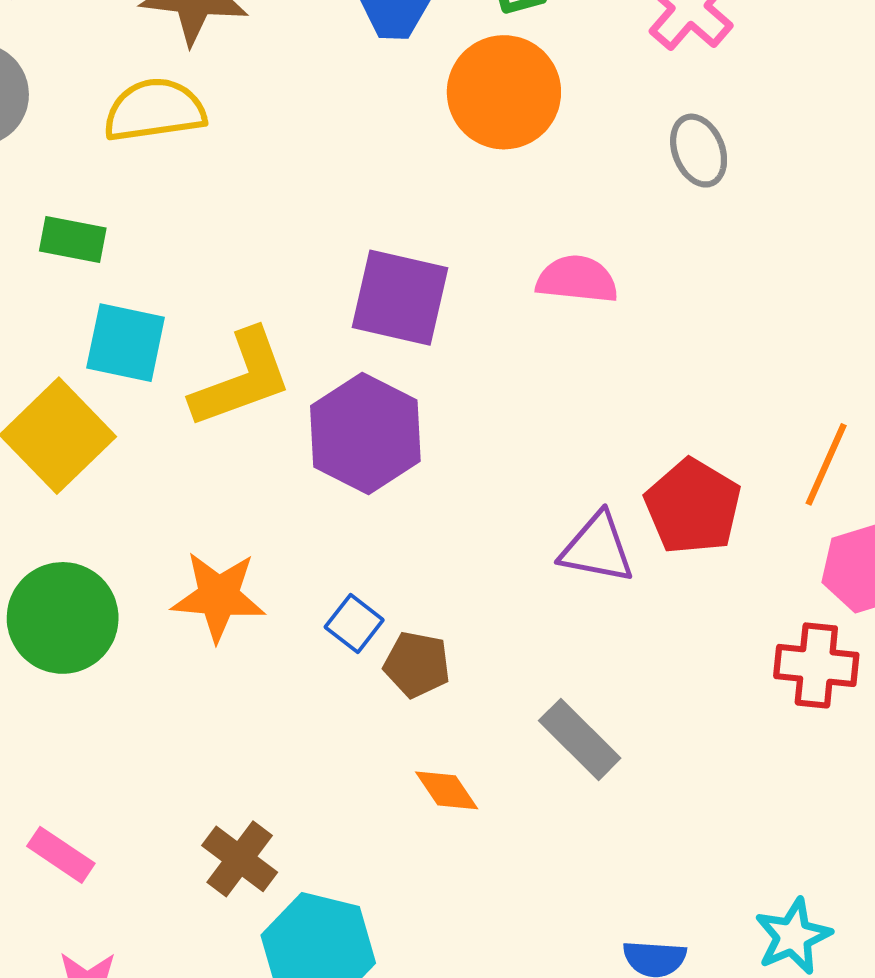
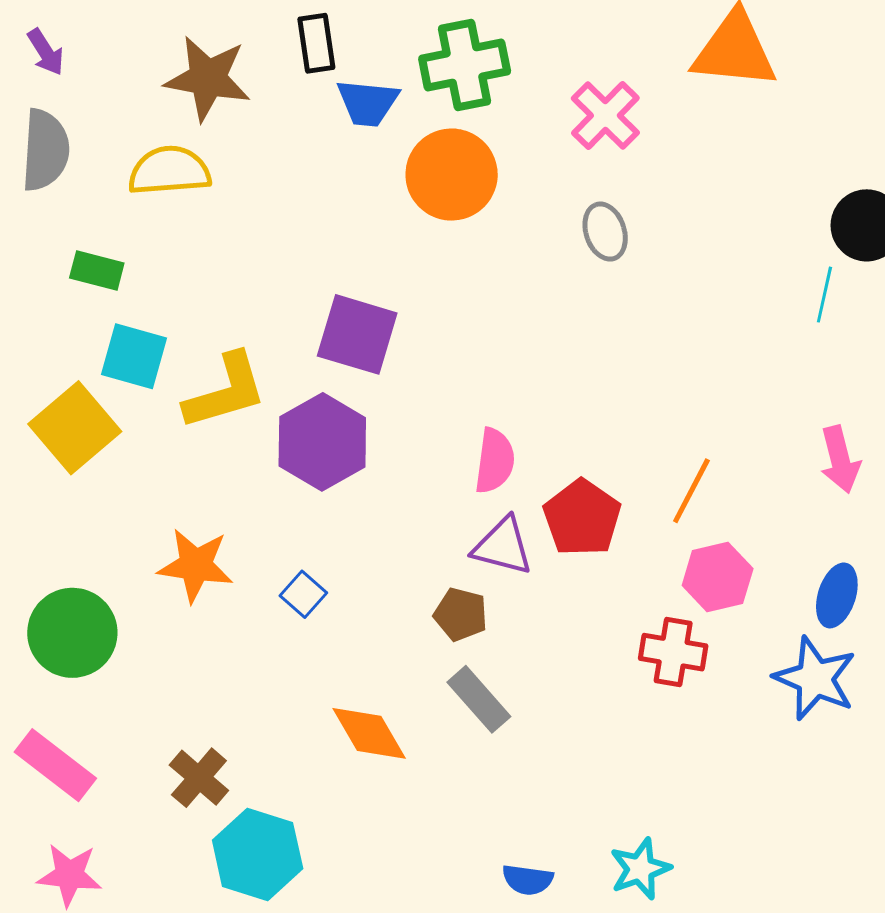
pink semicircle: (577, 279) -> (495, 461), moved, turned 88
green circle: (63, 618) -> (72, 633), moved
brown pentagon: (417, 664) -> (461, 614), moved
orange diamond: (447, 790) -> (369, 733), size x1.5
pink rectangle: (61, 855) -> (55, 765), size x1.5

